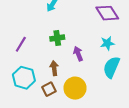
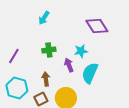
cyan star: (107, 43) -> (81, 51), moved
cyan semicircle: (111, 67) -> (90, 73), moved

